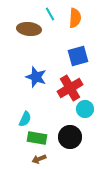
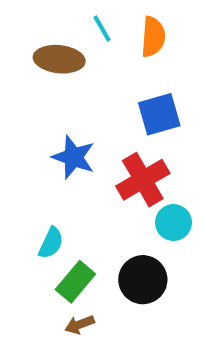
green rectangle: (37, 138) -> (75, 282), turned -60

